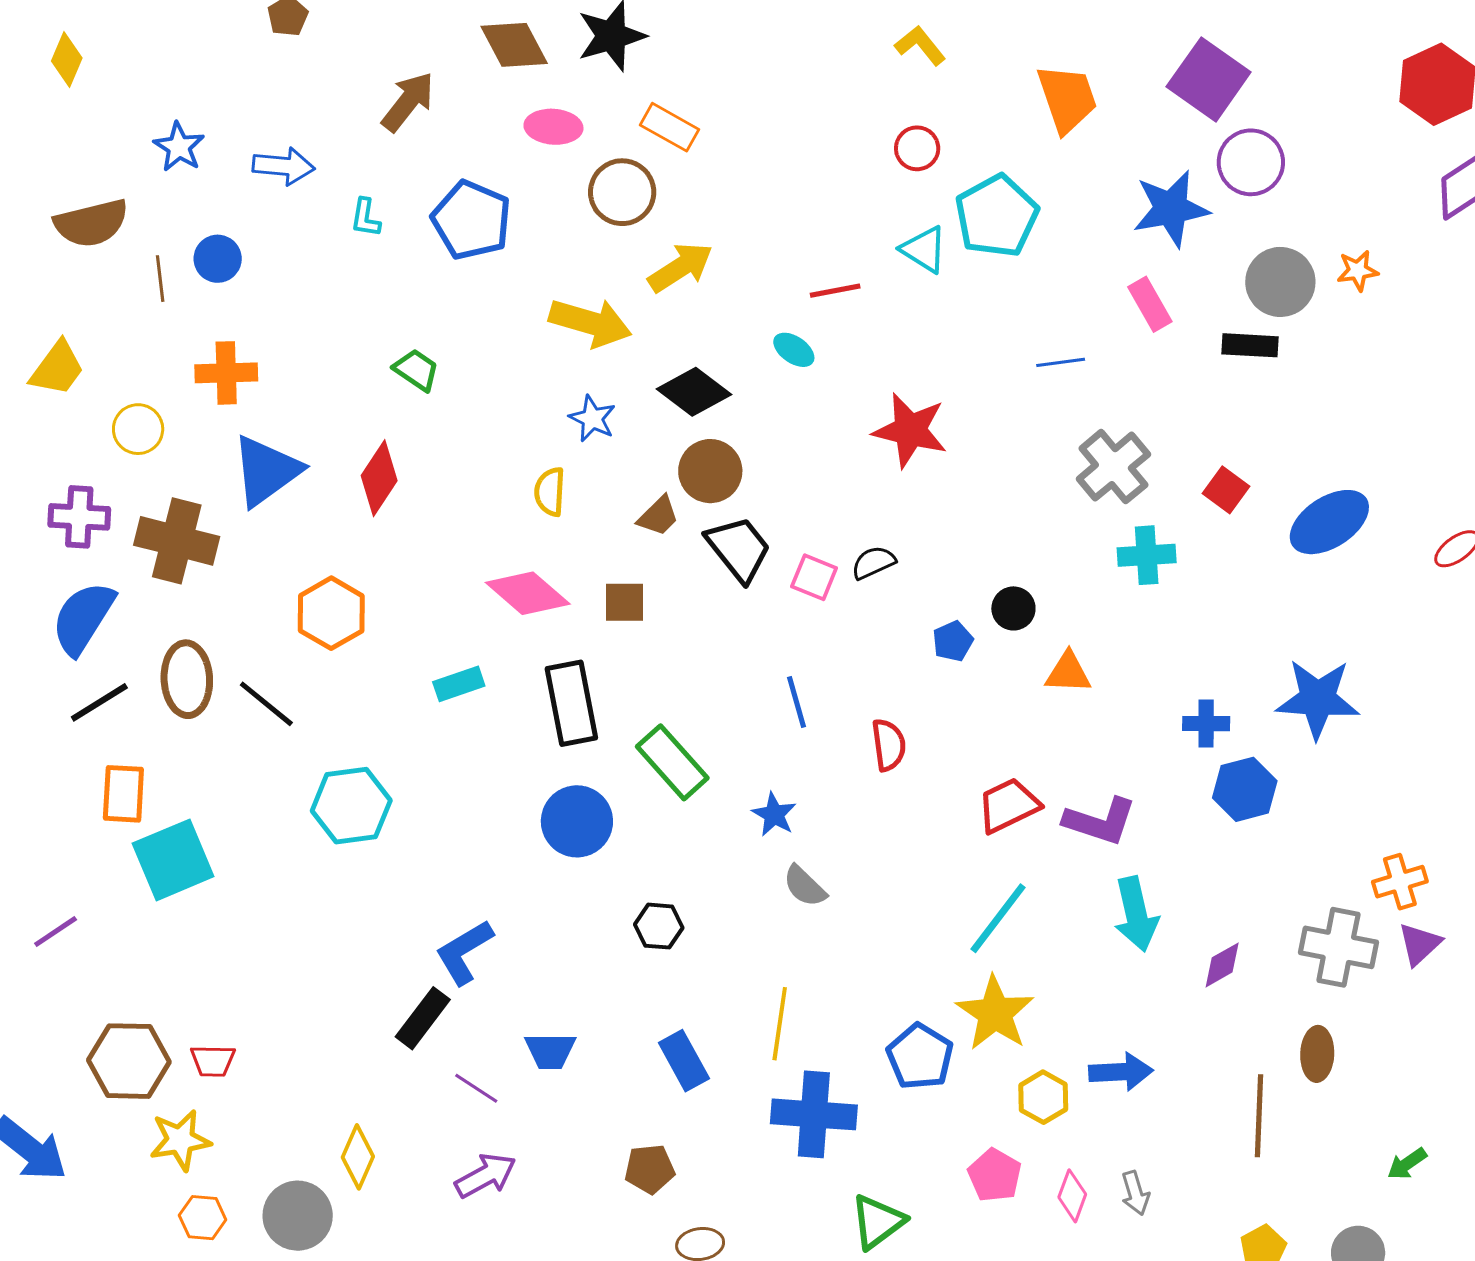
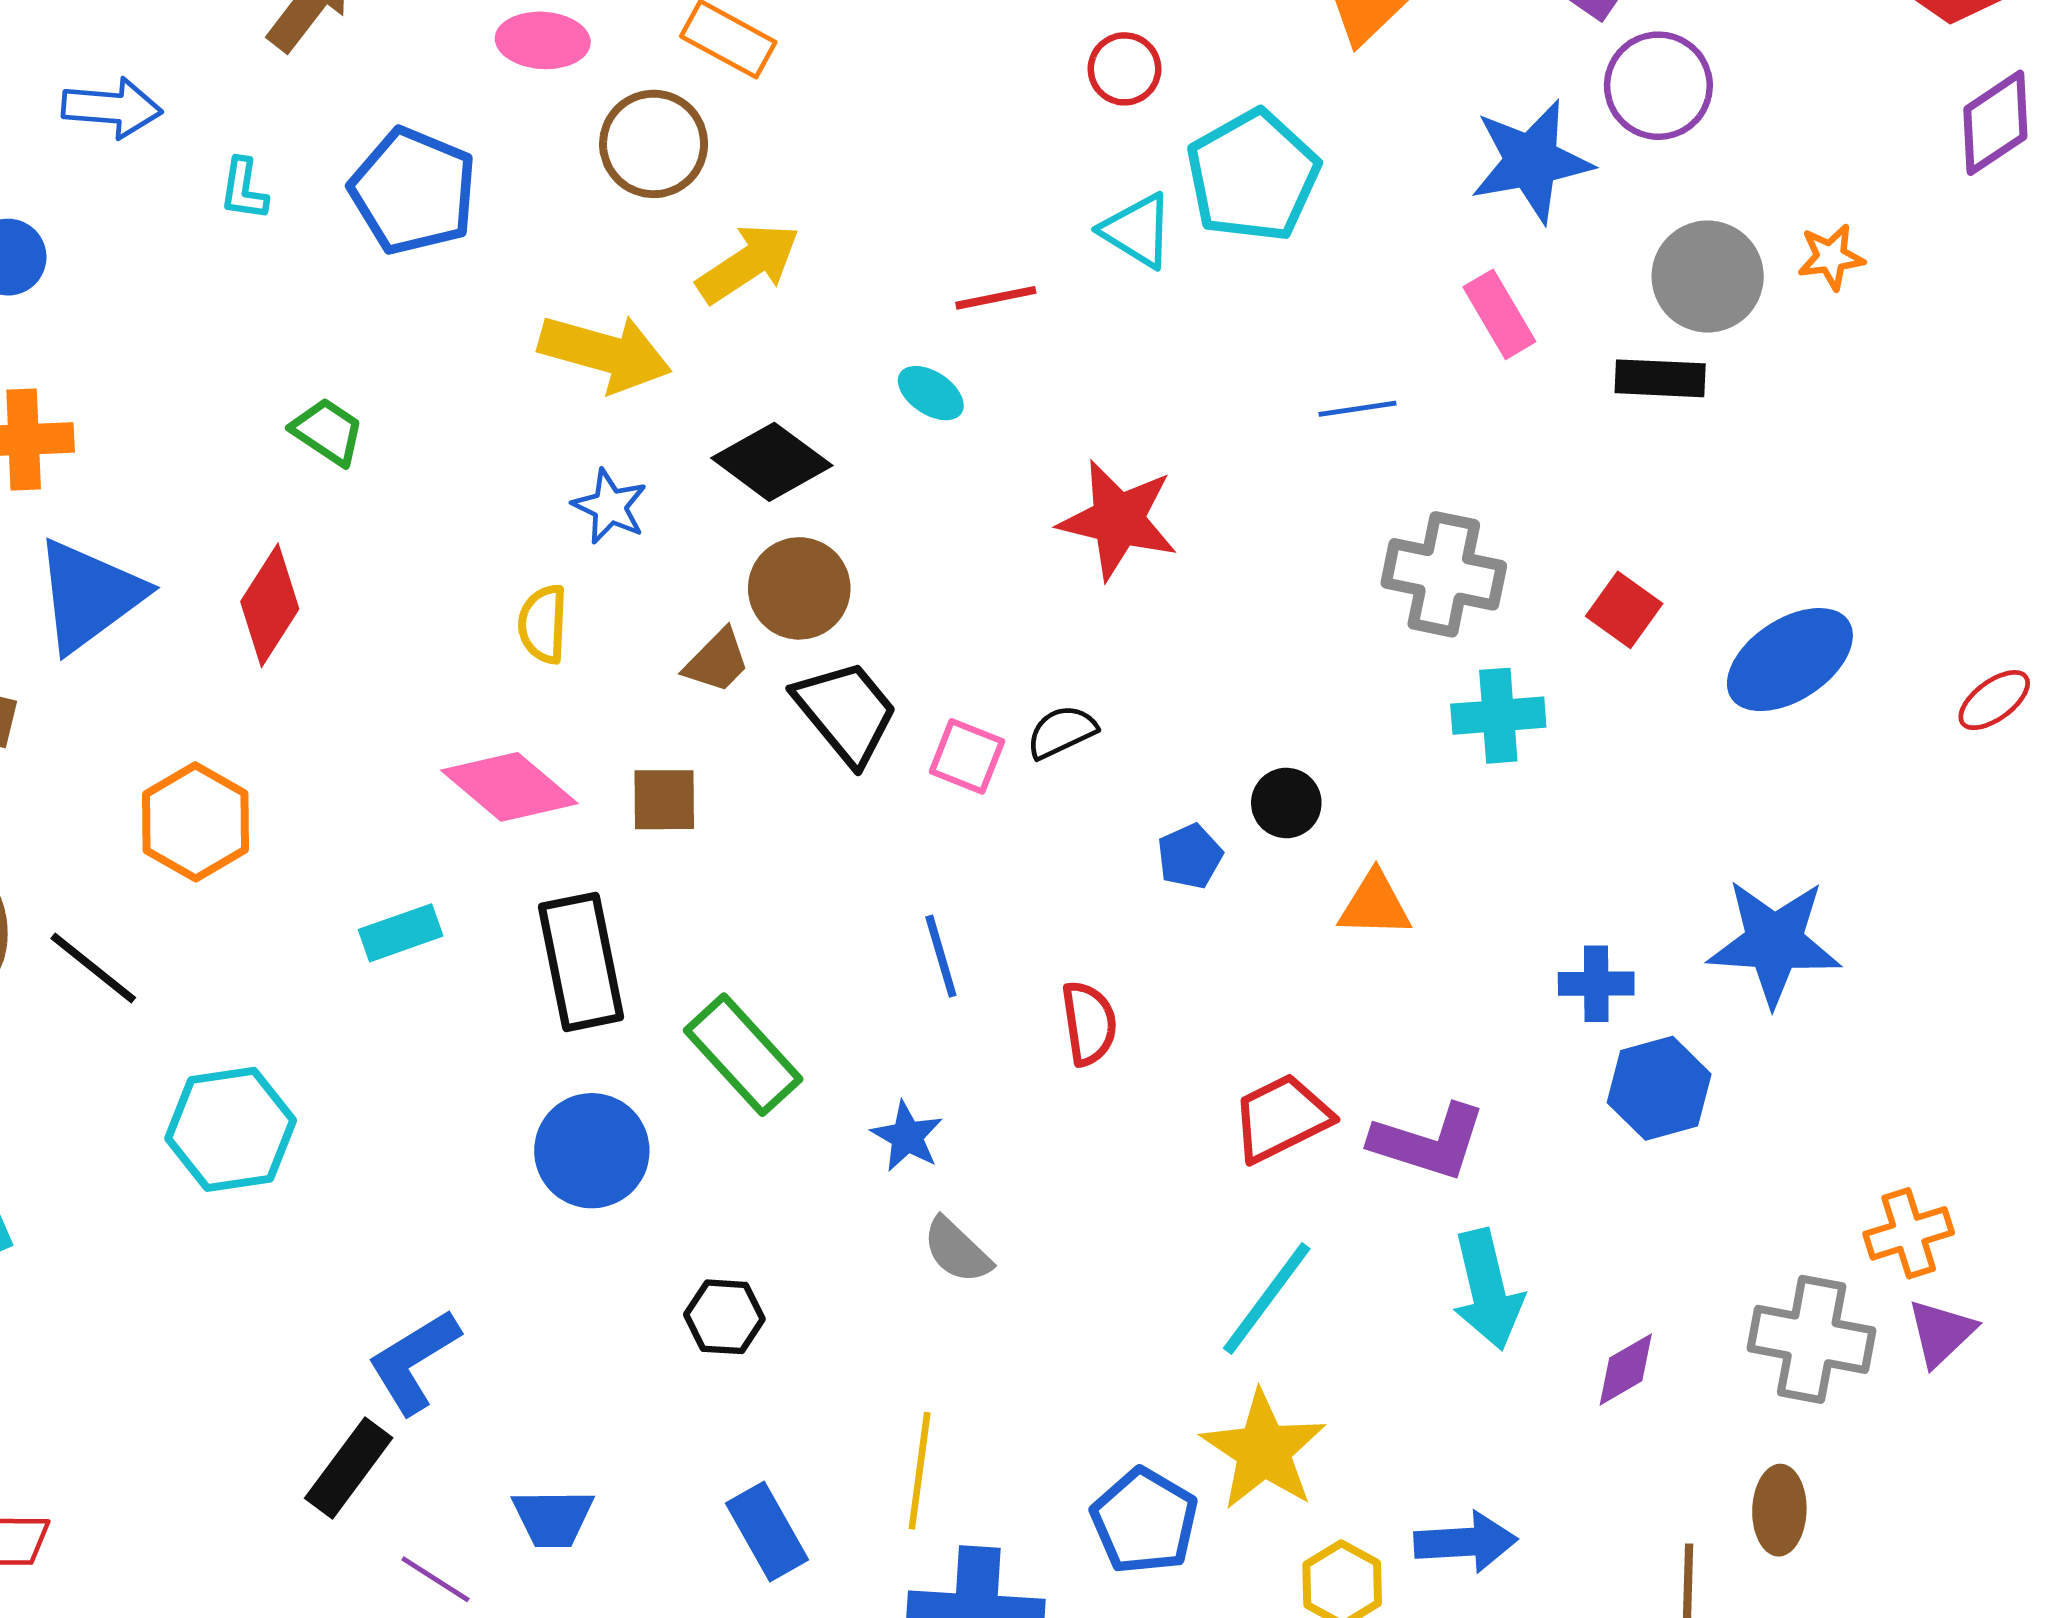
gray cross: (1113, 467) -> (1444, 574), turned -38

